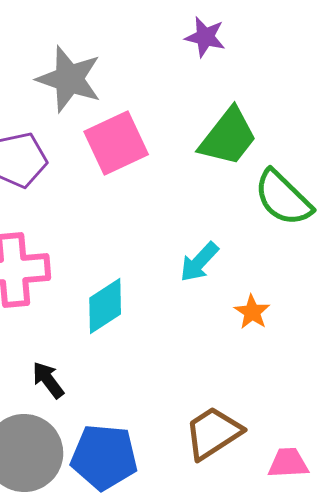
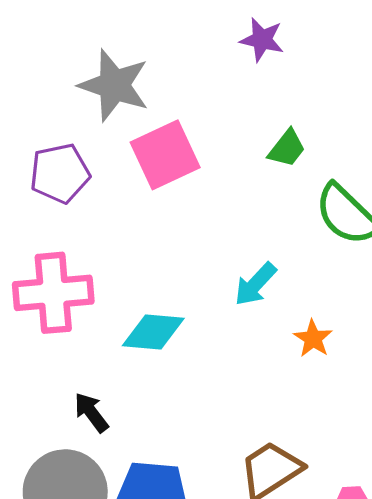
green trapezoid: (228, 137) -> (287, 148), size x0.6
cyan diamond: (105, 306) -> (153, 332), turned 38

